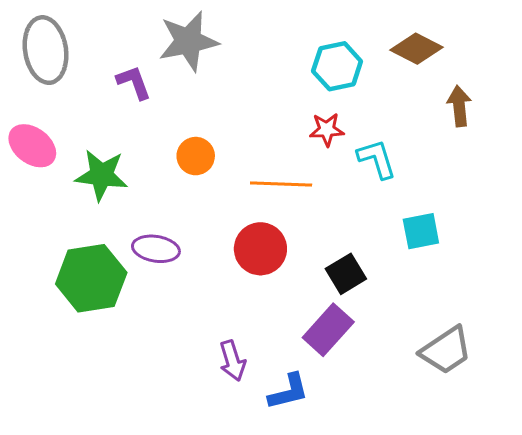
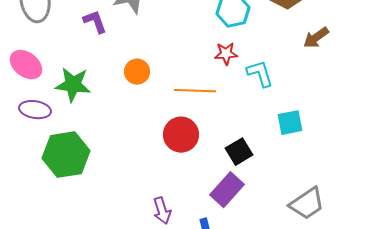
brown arrow: (459, 106) -> (316, 38), turned -120
purple ellipse: (156, 249) -> (35, 110), moved

